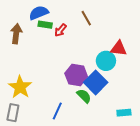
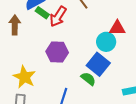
green rectangle: (45, 25) -> (42, 13), turned 32
red arrow: (60, 30) -> (58, 17), size x1.5
purple hexagon: (76, 75) -> (57, 52), moved

